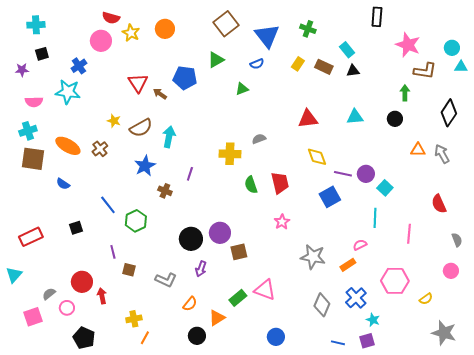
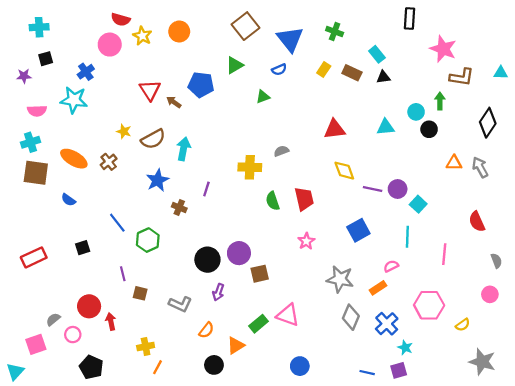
cyan circle: (452, 48) -> (416, 112), moved
blue square: (330, 197) -> (358, 230), moved
cyan triangle: (14, 275) -> (15, 371), moved
gray diamond: (322, 305) -> (351, 317), moved

